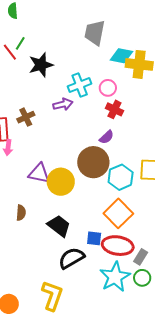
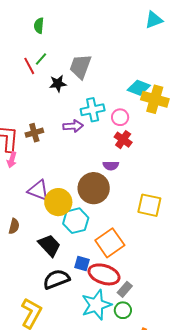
gray trapezoid: (95, 33) -> (80, 67), moved
black star: (41, 65) -> (58, 84), size x0.7
purple semicircle: (107, 137) -> (111, 166), turned 35
cyan hexagon: (121, 177) -> (76, 221), moved

